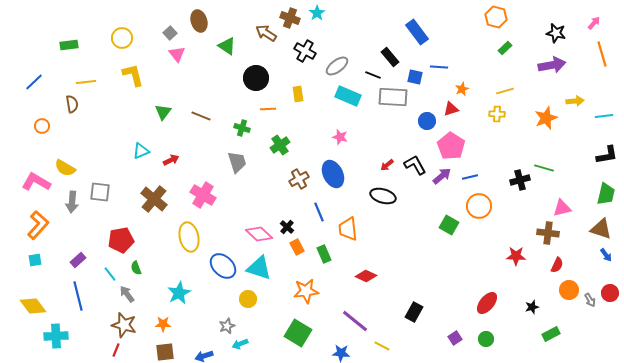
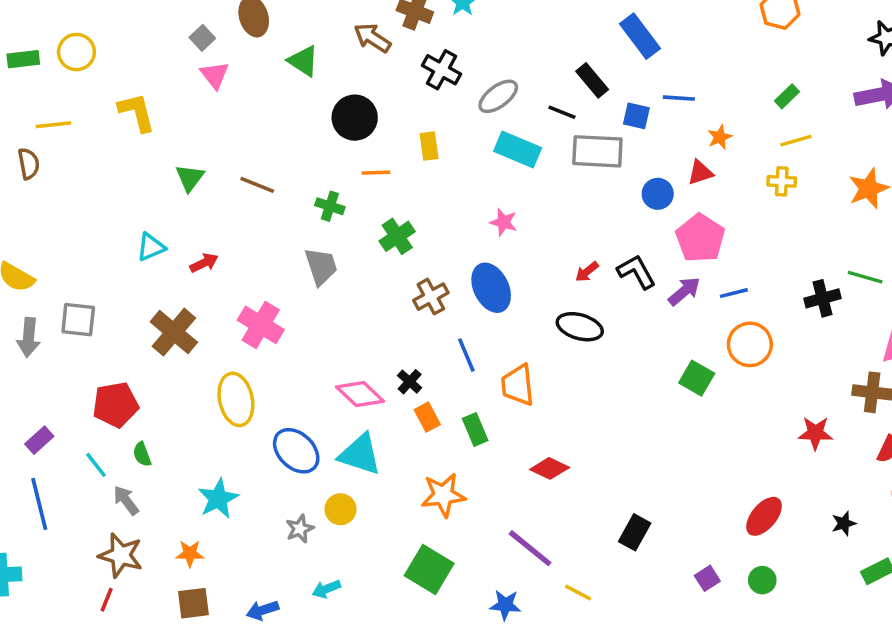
yellow circle: (122, 38) -> (76, 52), moved
green rectangle: (505, 48) -> (787, 96), moved
gray star: (227, 326) -> (300, 529), moved

